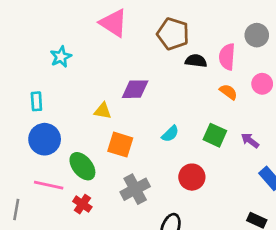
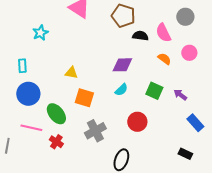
pink semicircle: (227, 57) -> (163, 33), turned -30
purple diamond: (135, 89) -> (122, 65), moved

